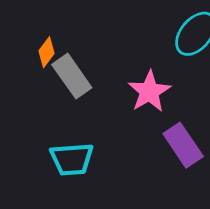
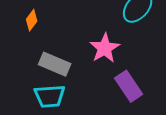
gray rectangle: (72, 76) -> (55, 64), moved, turned -32

